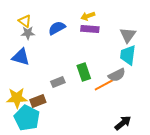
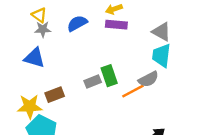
gray triangle: (128, 35) -> (161, 32), turned -36
gray rectangle: (58, 82) -> (93, 82), moved
brown rectangle: (38, 101) -> (55, 95), moved

